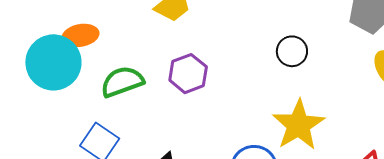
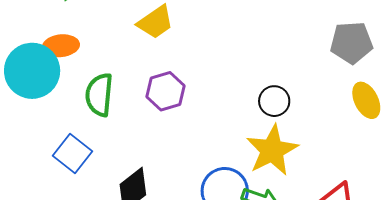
black circle: (292, 51) -> (274, 101), moved
green semicircle: (122, 82) -> (99, 95), turned -69

